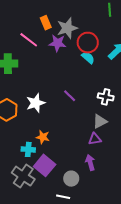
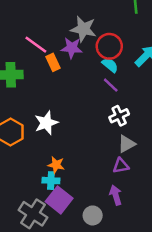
orange rectangle: (46, 23) -> (53, 62), moved
gray star: (67, 28) -> (83, 29), turned 30
purple line: (70, 96) -> (111, 85), moved
white cross: (106, 97) -> (119, 116), moved, turned -35
cyan cross: (28, 149) -> (51, 181), moved

